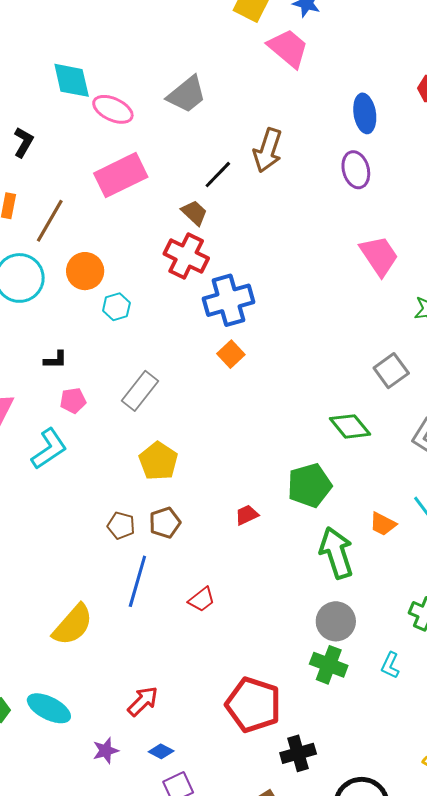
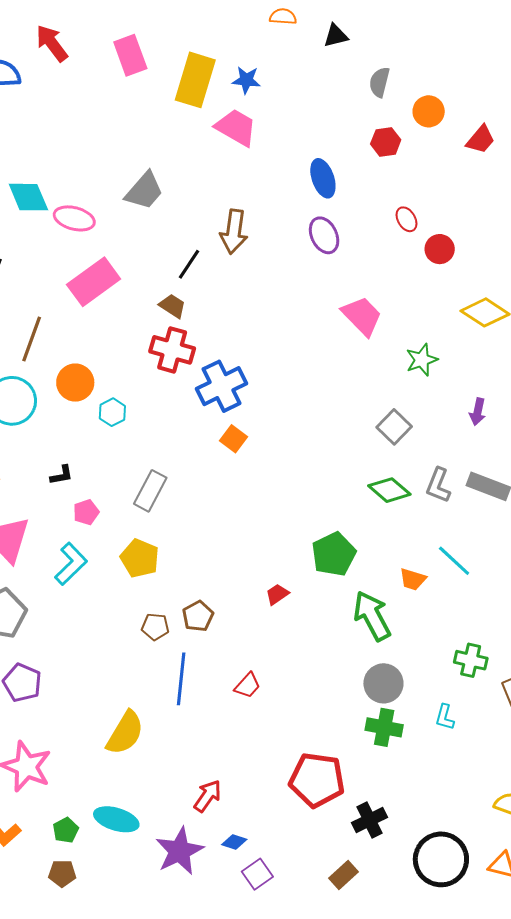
green diamond: (350, 426) -> (389, 490), moved
yellow pentagon: (158, 461) -> (140, 558), moved
purple star: (106, 751) -> (179, 851), size x1.8

